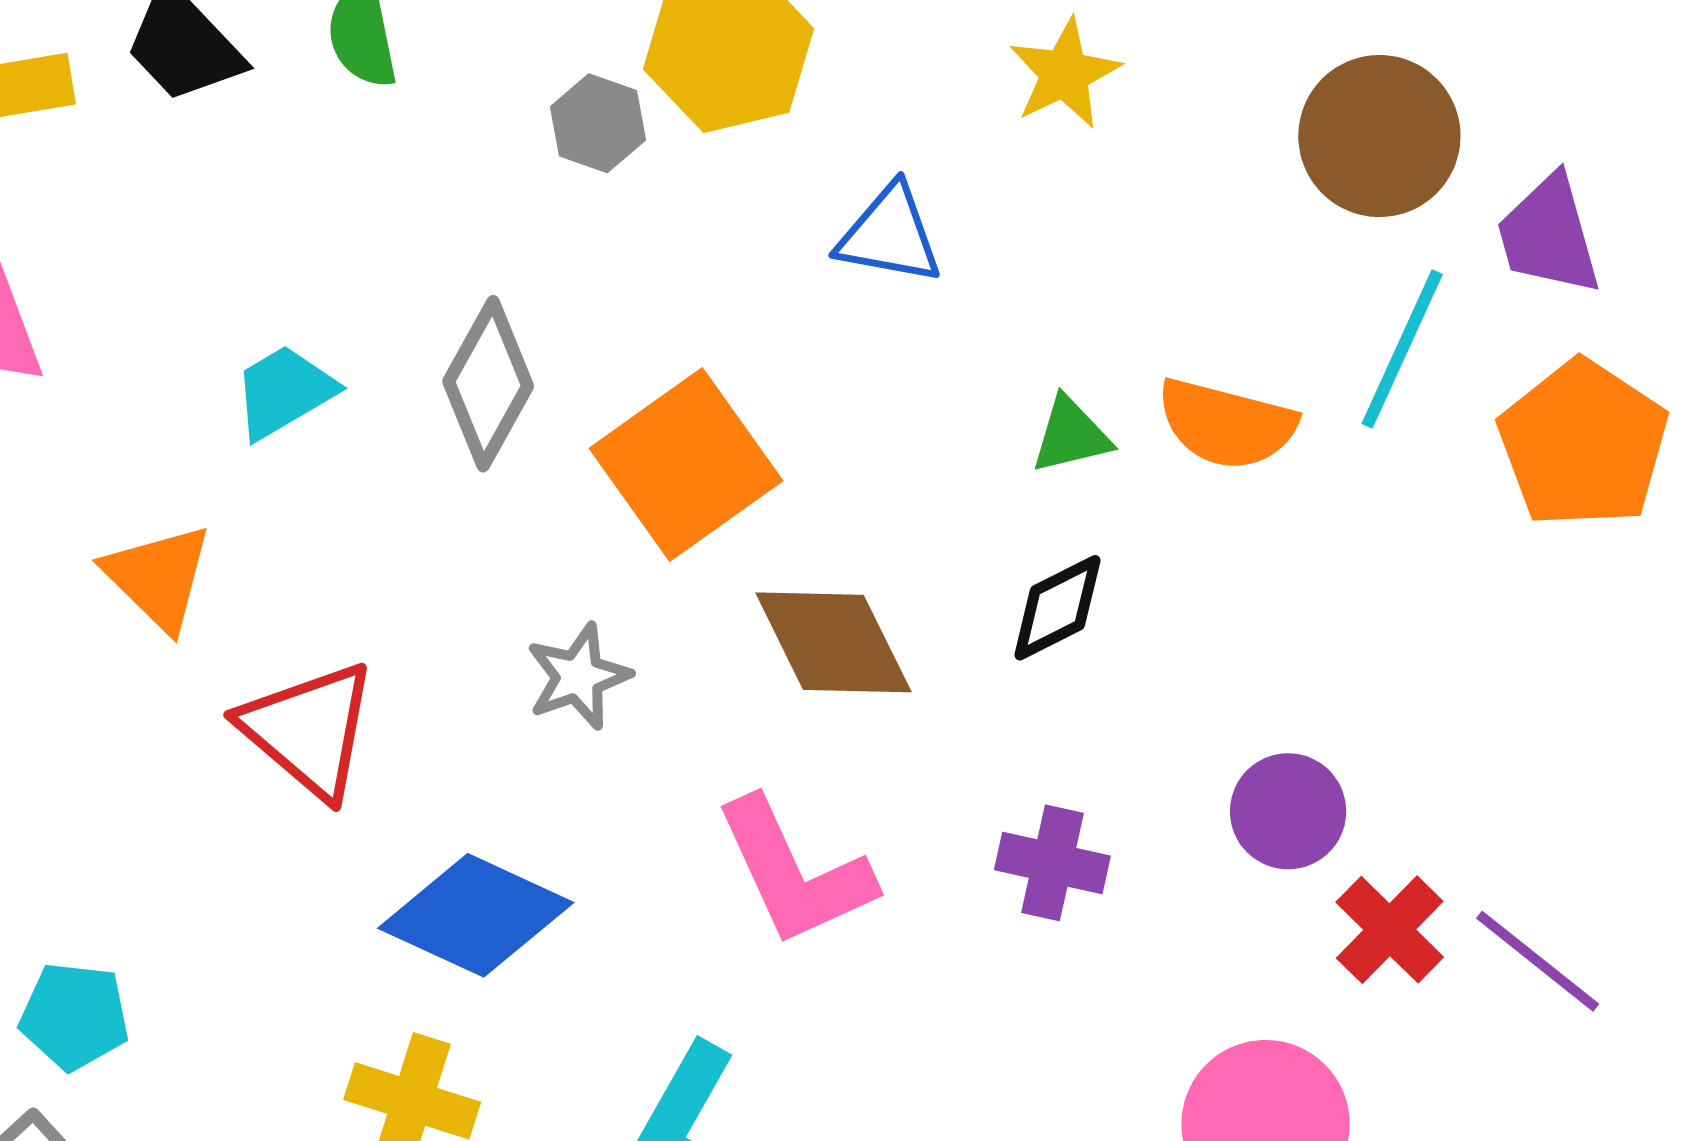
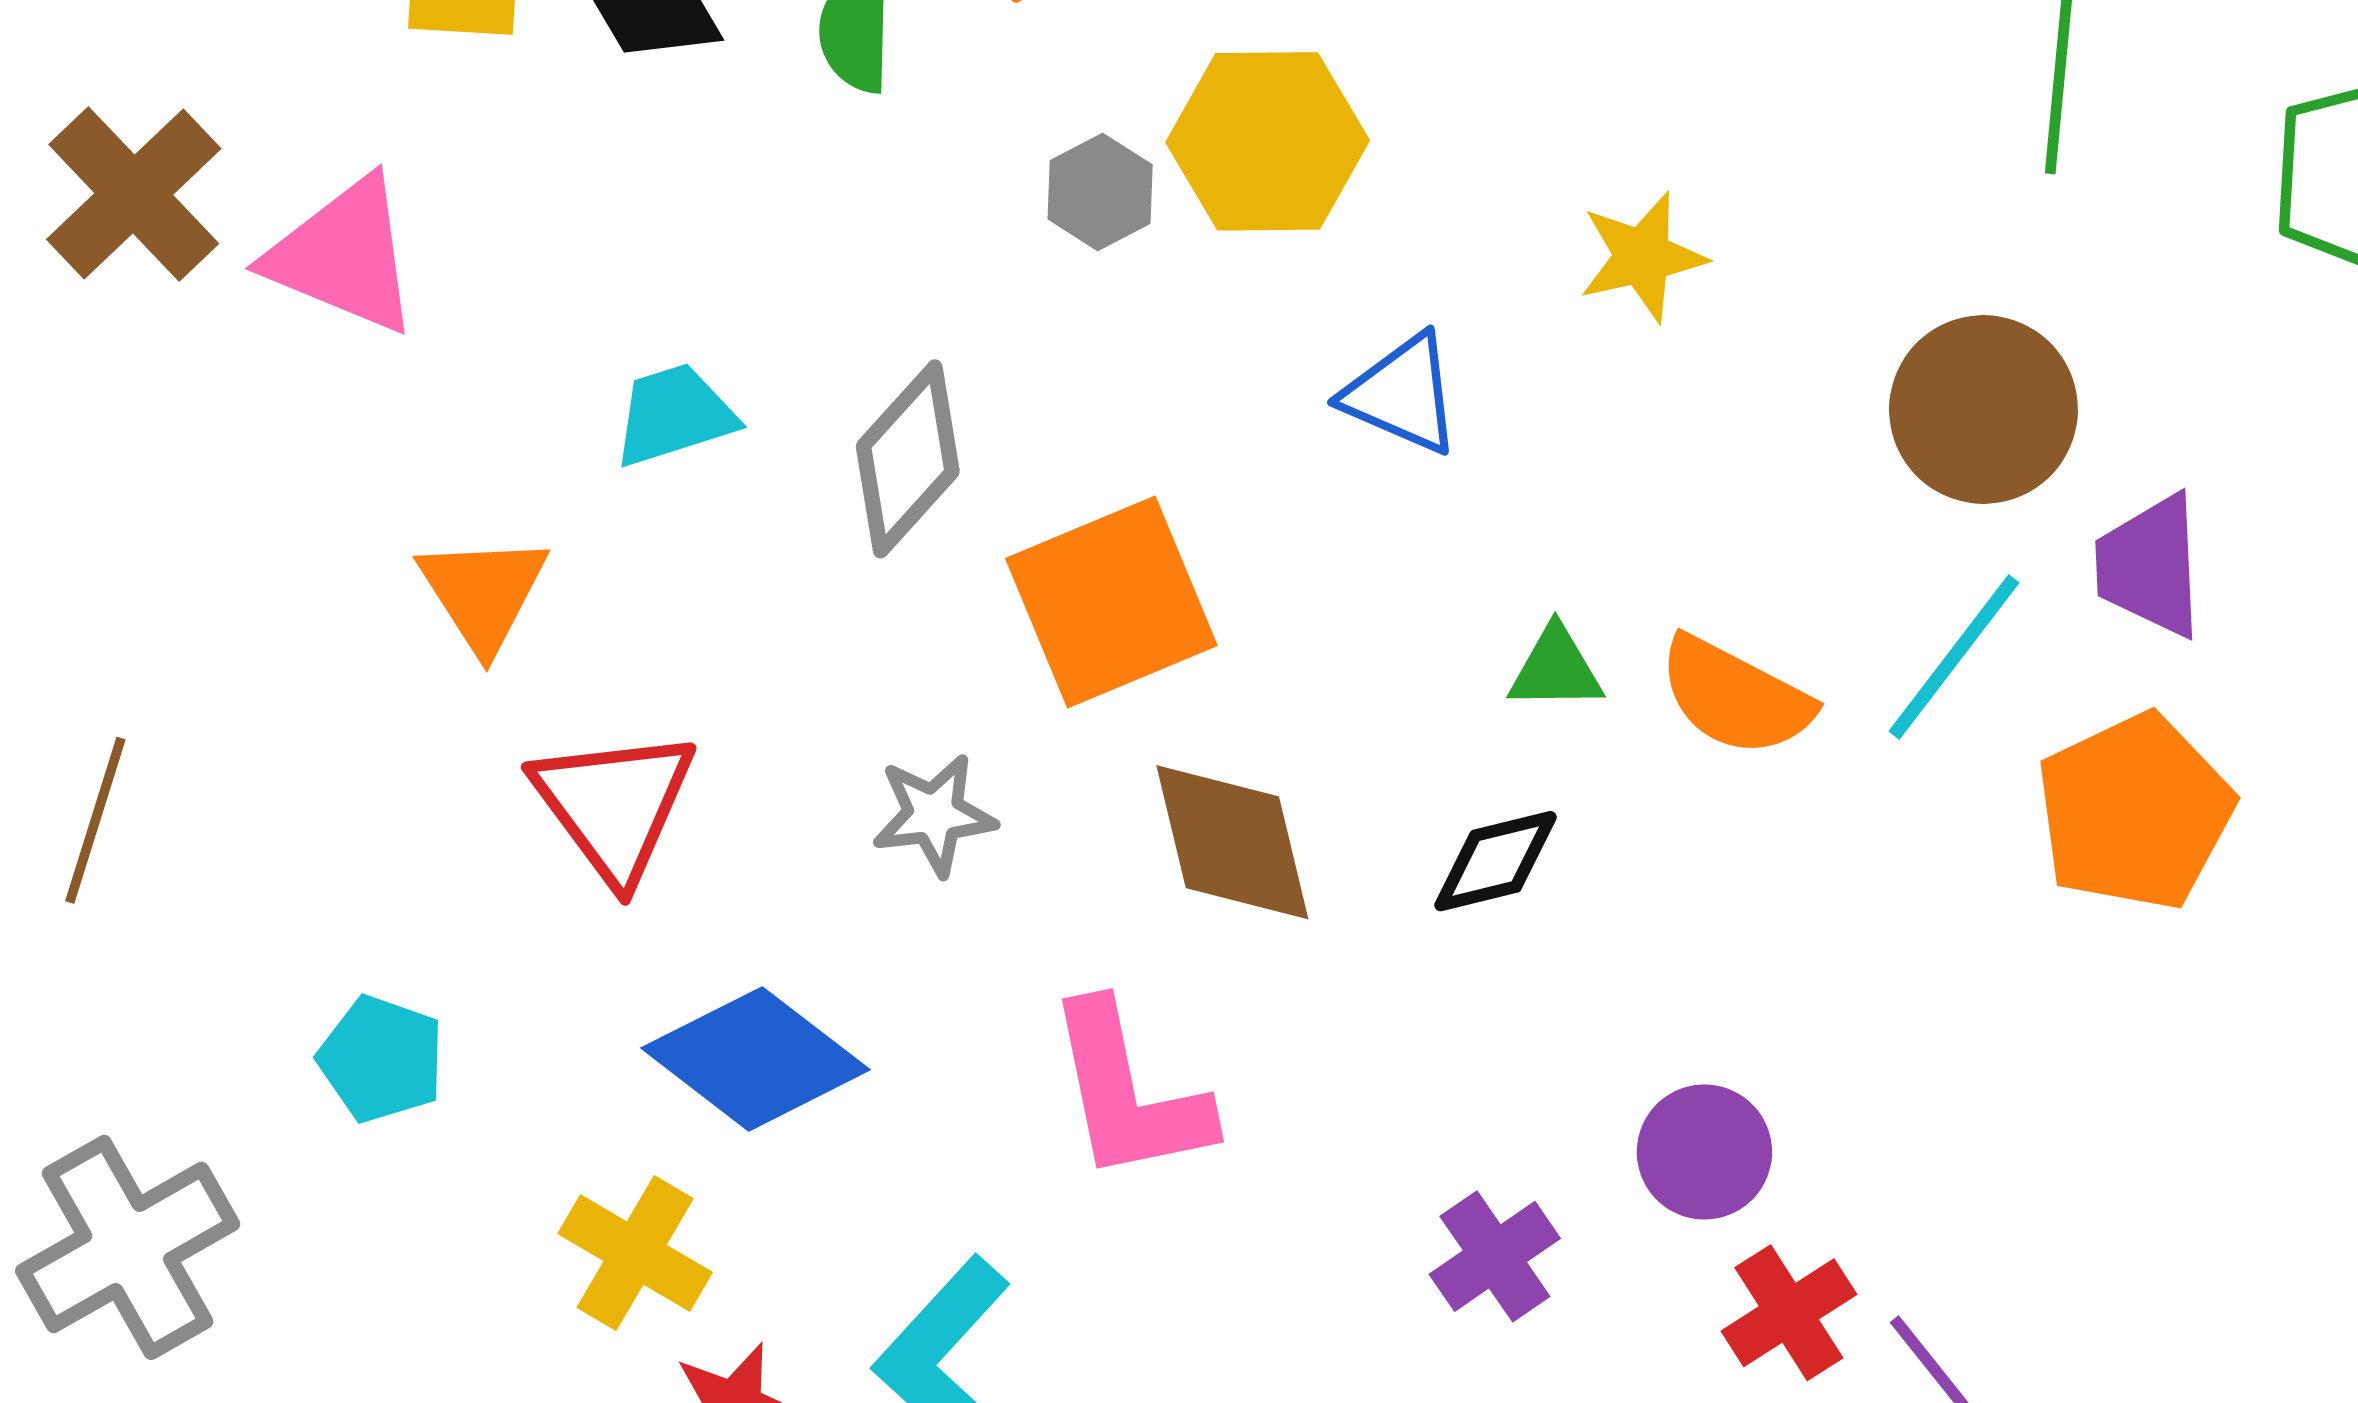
purple cross: (1052, 863) -> (1495, 1256), moved, turned 30
cyan pentagon: (74, 1016) -> (381, 1059), moved

